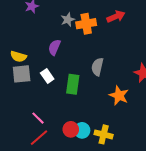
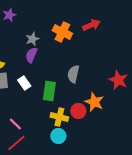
gray star: (68, 20) -> (32, 39), moved
orange cross: (86, 24) -> (62, 32), turned 36
red circle: (71, 129) -> (78, 111), moved
yellow cross: (104, 134) -> (59, 117), moved

